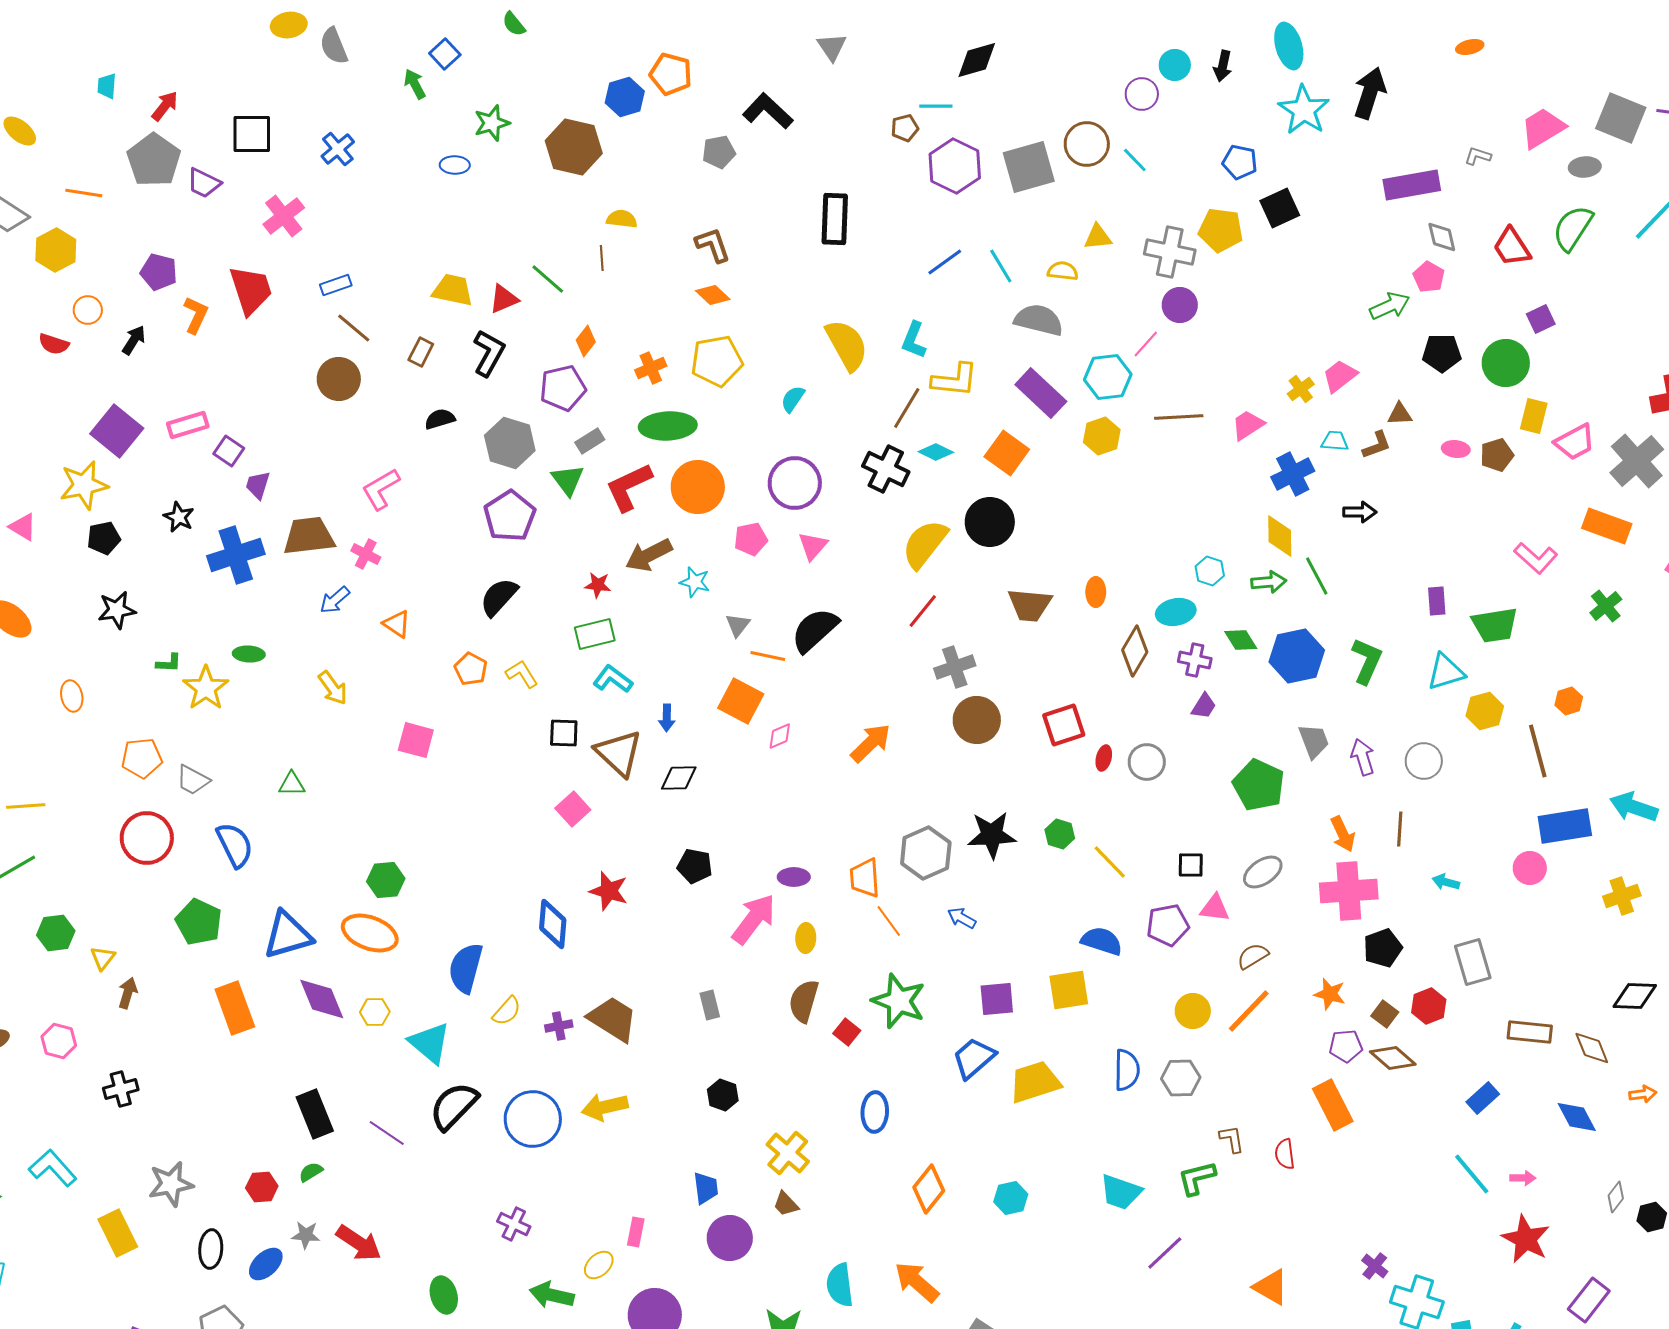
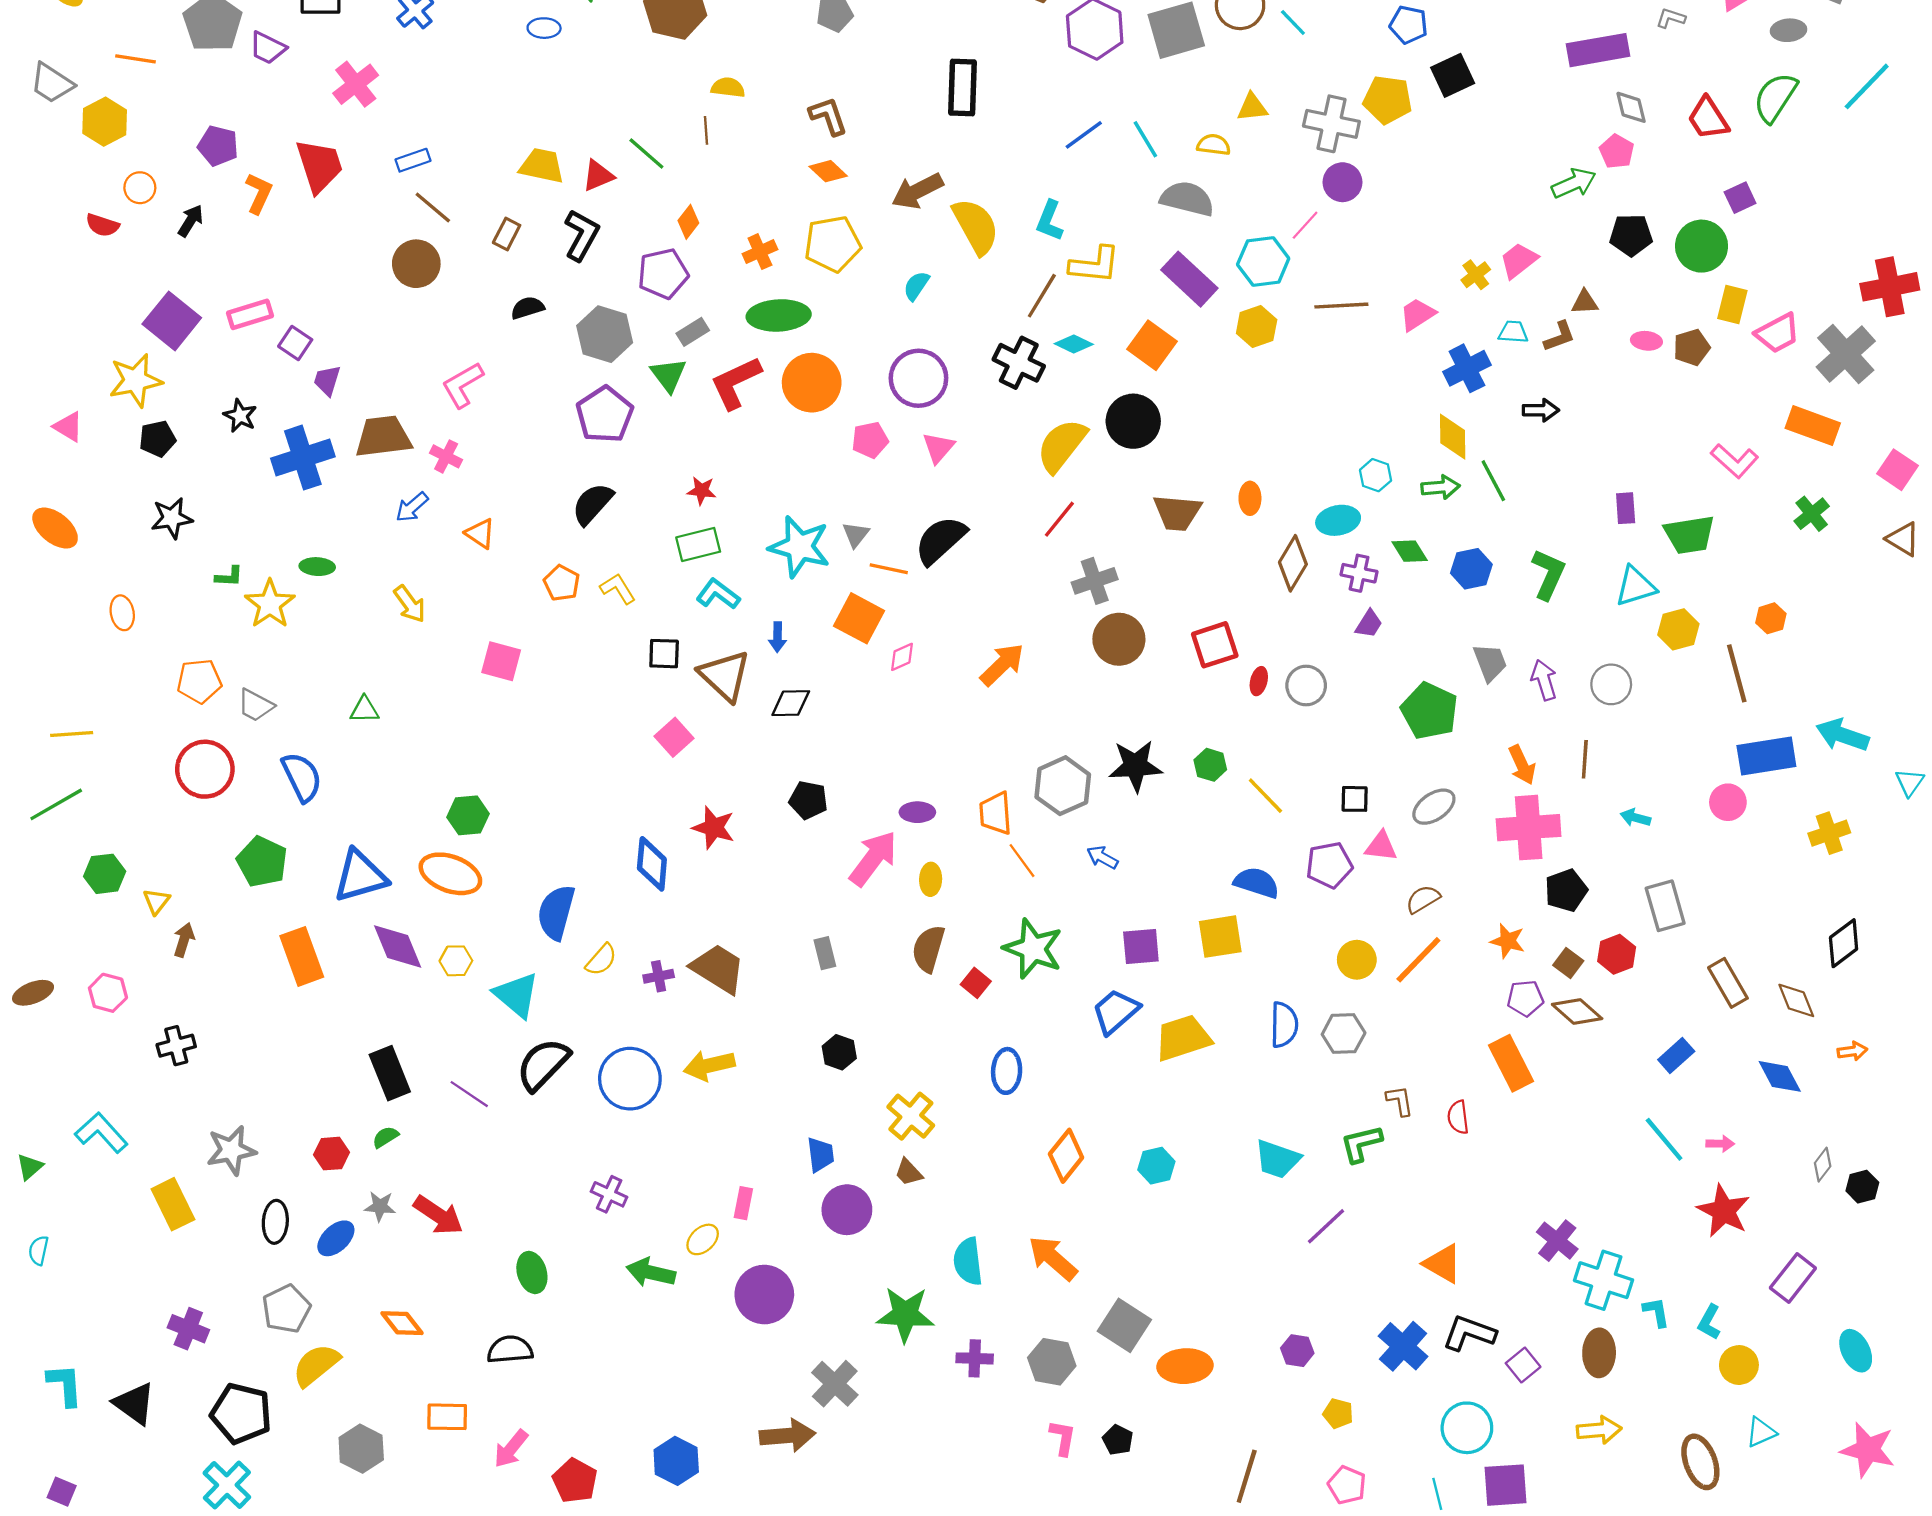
brown arrow: (649, 555) -> (917, 191), moved
cyan star: (695, 582) -> (800, 547), moved, size x1.8
blue hexagon: (1297, 656) -> (1471, 569), size x0.7
black diamond: (1635, 996) -> (1844, 943), turned -39
brown rectangle: (1530, 1032) -> (1728, 983), turned 54
purple cross: (1375, 1266) -> (1557, 1241), size x1.4

